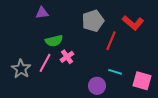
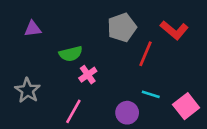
purple triangle: (42, 13) -> (33, 29), moved
pink line: (45, 63) -> (73, 111), moved
pink square: (142, 81) -> (186, 106), turned 36

